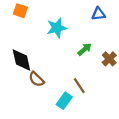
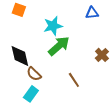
green arrow: (85, 49) -> (59, 46), moved, size x1.6
cyan rectangle: (64, 101) -> (31, 94), moved

